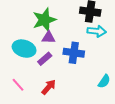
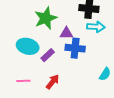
purple triangle: (49, 37) -> (66, 33), moved
pink line: (18, 85) -> (23, 81), turned -48

